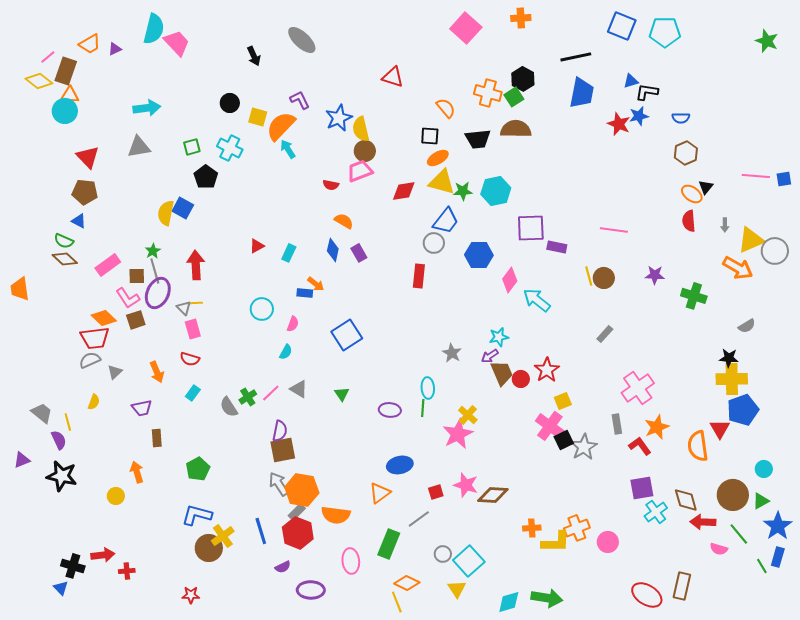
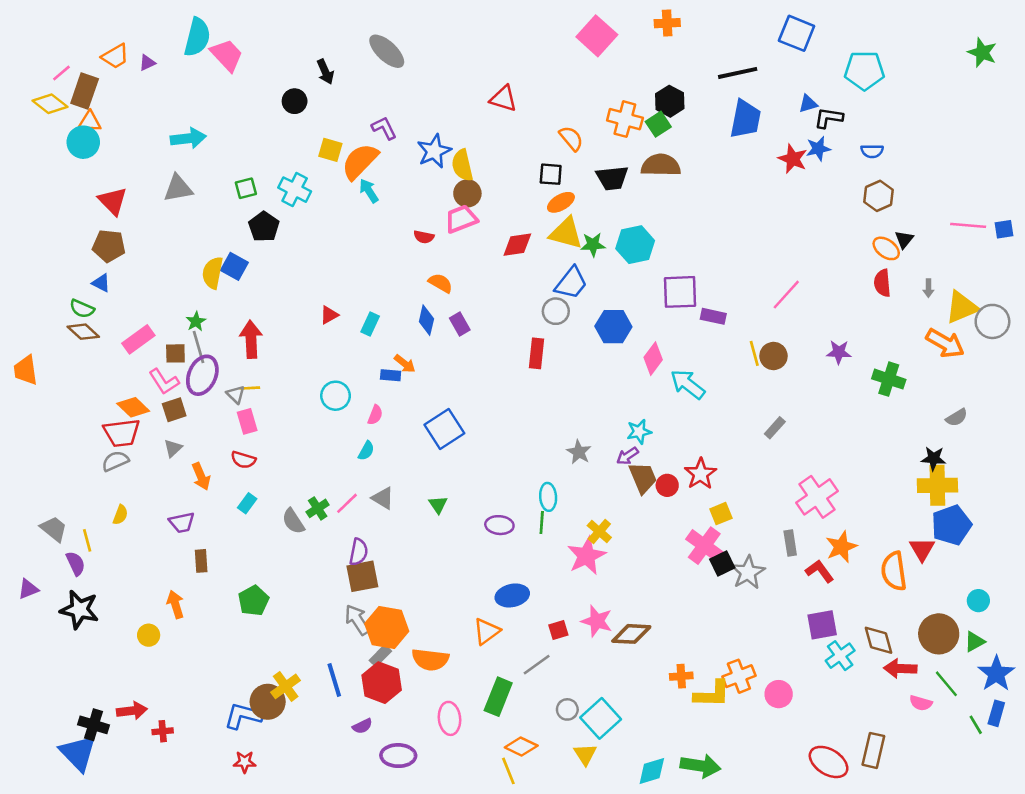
cyan pentagon: (665, 32) -> (864, 70), moved
black circle: (230, 103) -> (295, 101), moved
pink line: (614, 230) -> (786, 295), turned -56
gray triangle: (115, 372) -> (173, 448), moved
blue L-shape: (197, 515) -> (243, 716), moved
blue triangle: (61, 588) -> (78, 753), size x2.0

